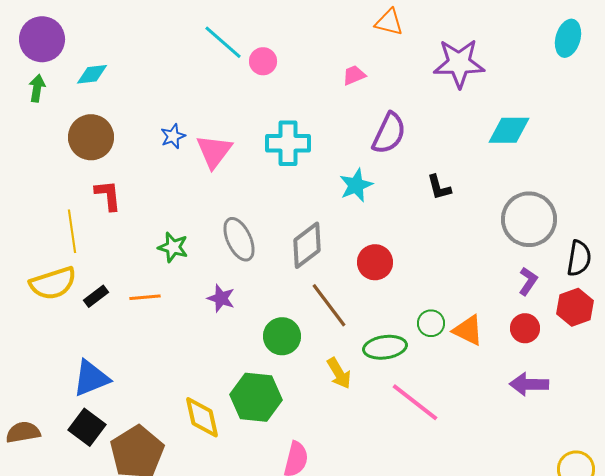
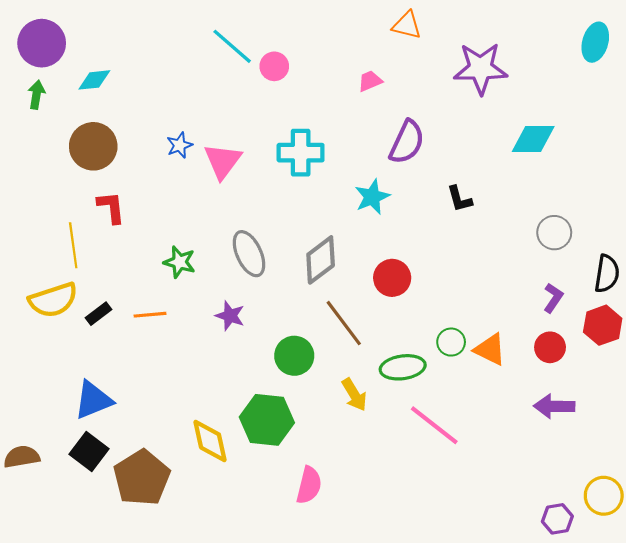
gray circle: (529, 219) -> (554, 233), size x0.6

